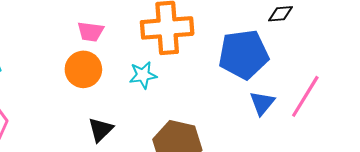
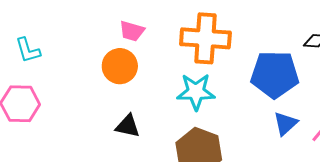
cyan star: (143, 75) -> (196, 92), moved, size x1.4
black triangle: (101, 130) -> (128, 126), turned 48

